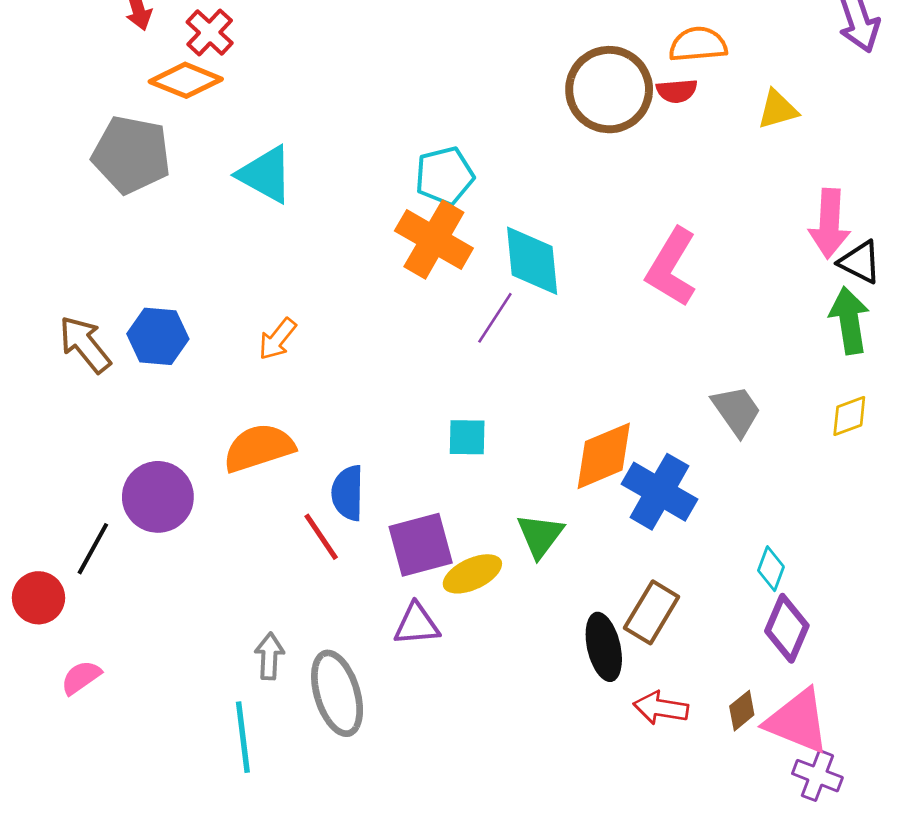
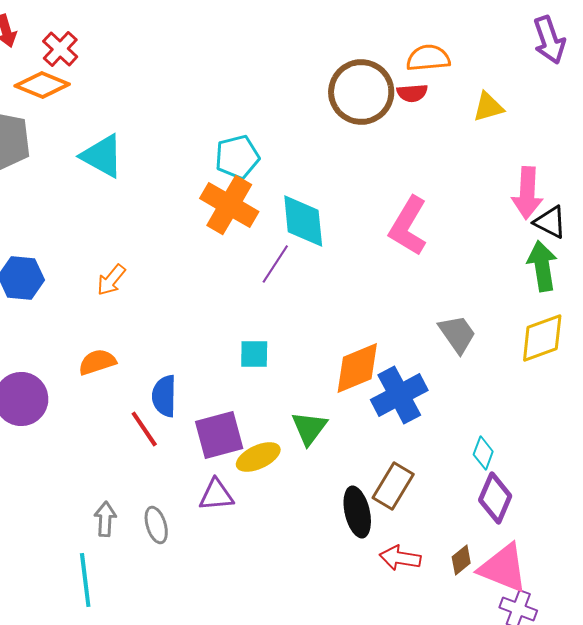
yellow diamond: (849, 416) -> (542, 338), size x1.6
orange semicircle: (259, 448) -> (97, 362), size x0.7
blue cross: (660, 492) -> (399, 395), turned 32
gray ellipse: (337, 693) -> (156, 525), moved, size x0.6

